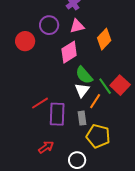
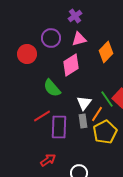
green semicircle: (84, 75) -> (52, 88), moved
gray rectangle: (82, 118) -> (83, 121), moved
yellow pentagon: (98, 136) -> (105, 132), moved, turned 30

